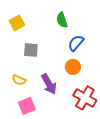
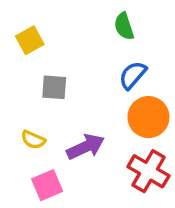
green semicircle: (62, 20) -> (124, 26), moved
orange circle: (73, 67) -> (148, 117), moved, size x1.5
purple arrow: (49, 84) -> (86, 147), turned -85

